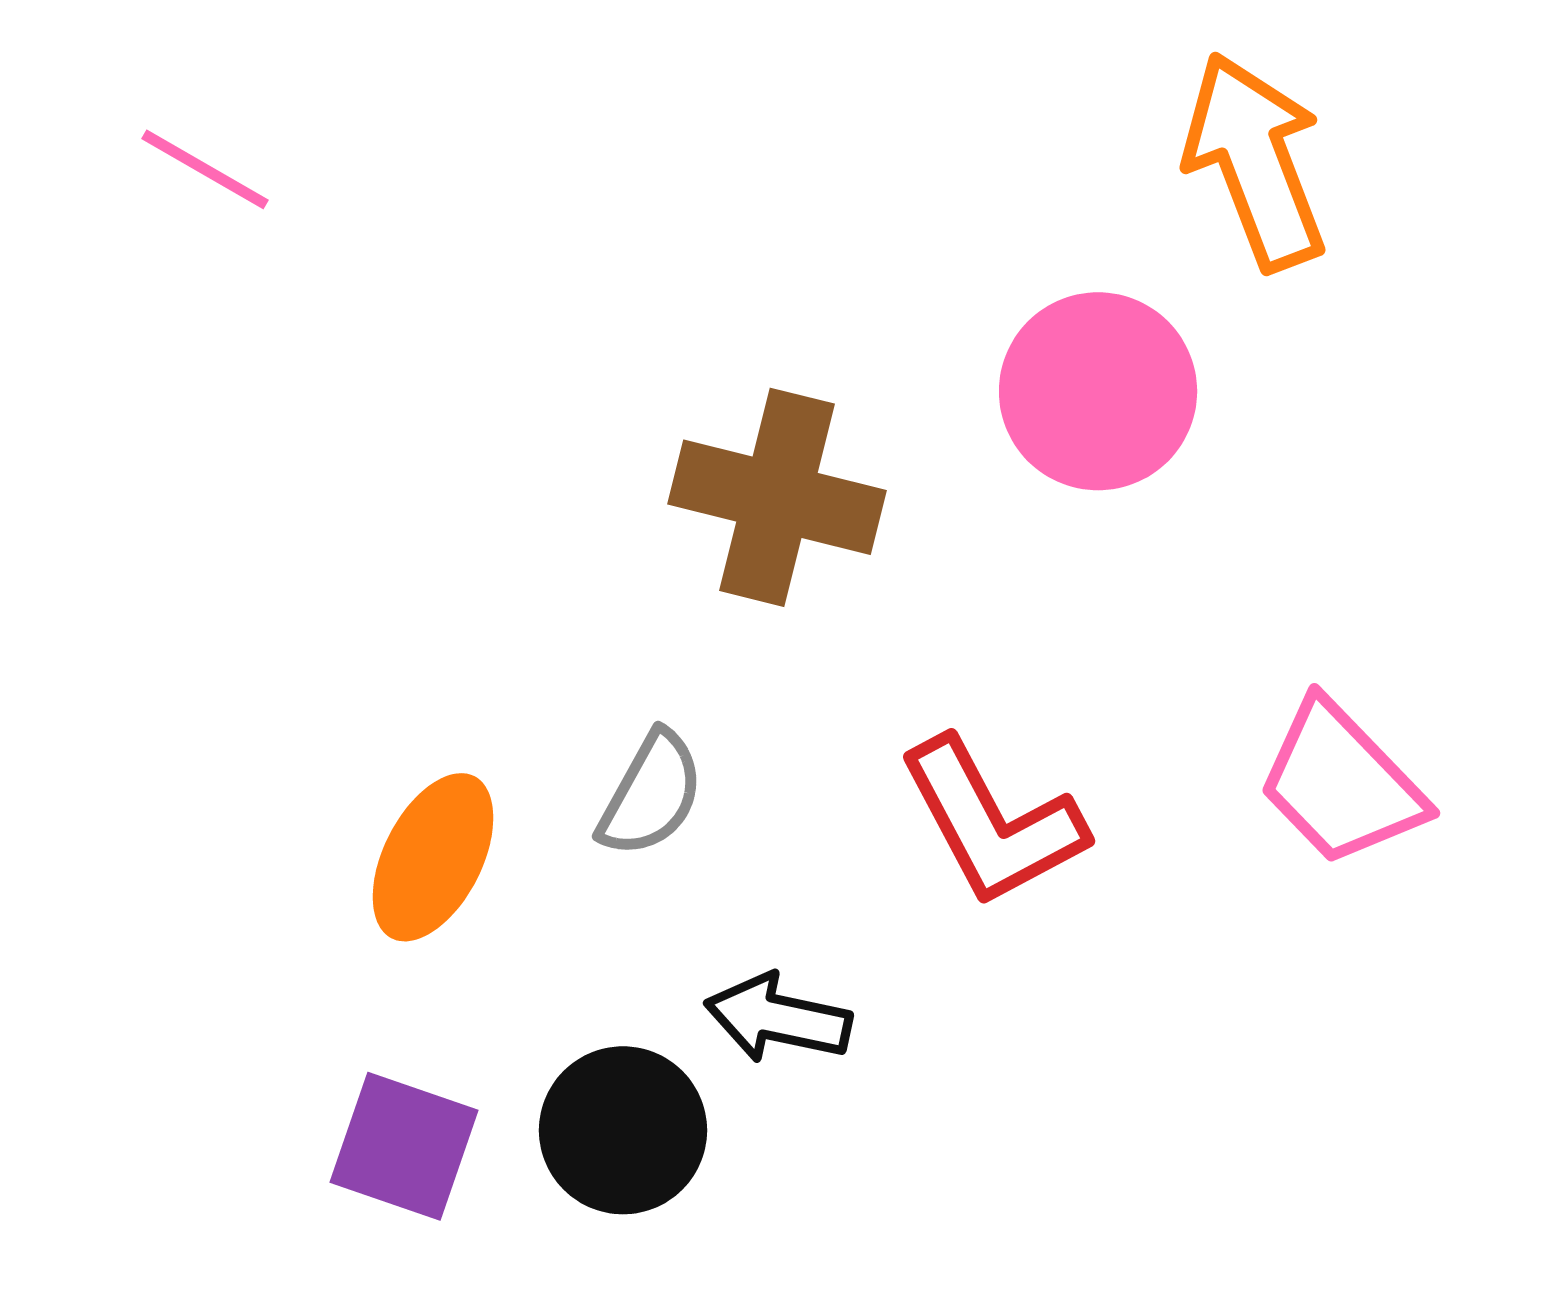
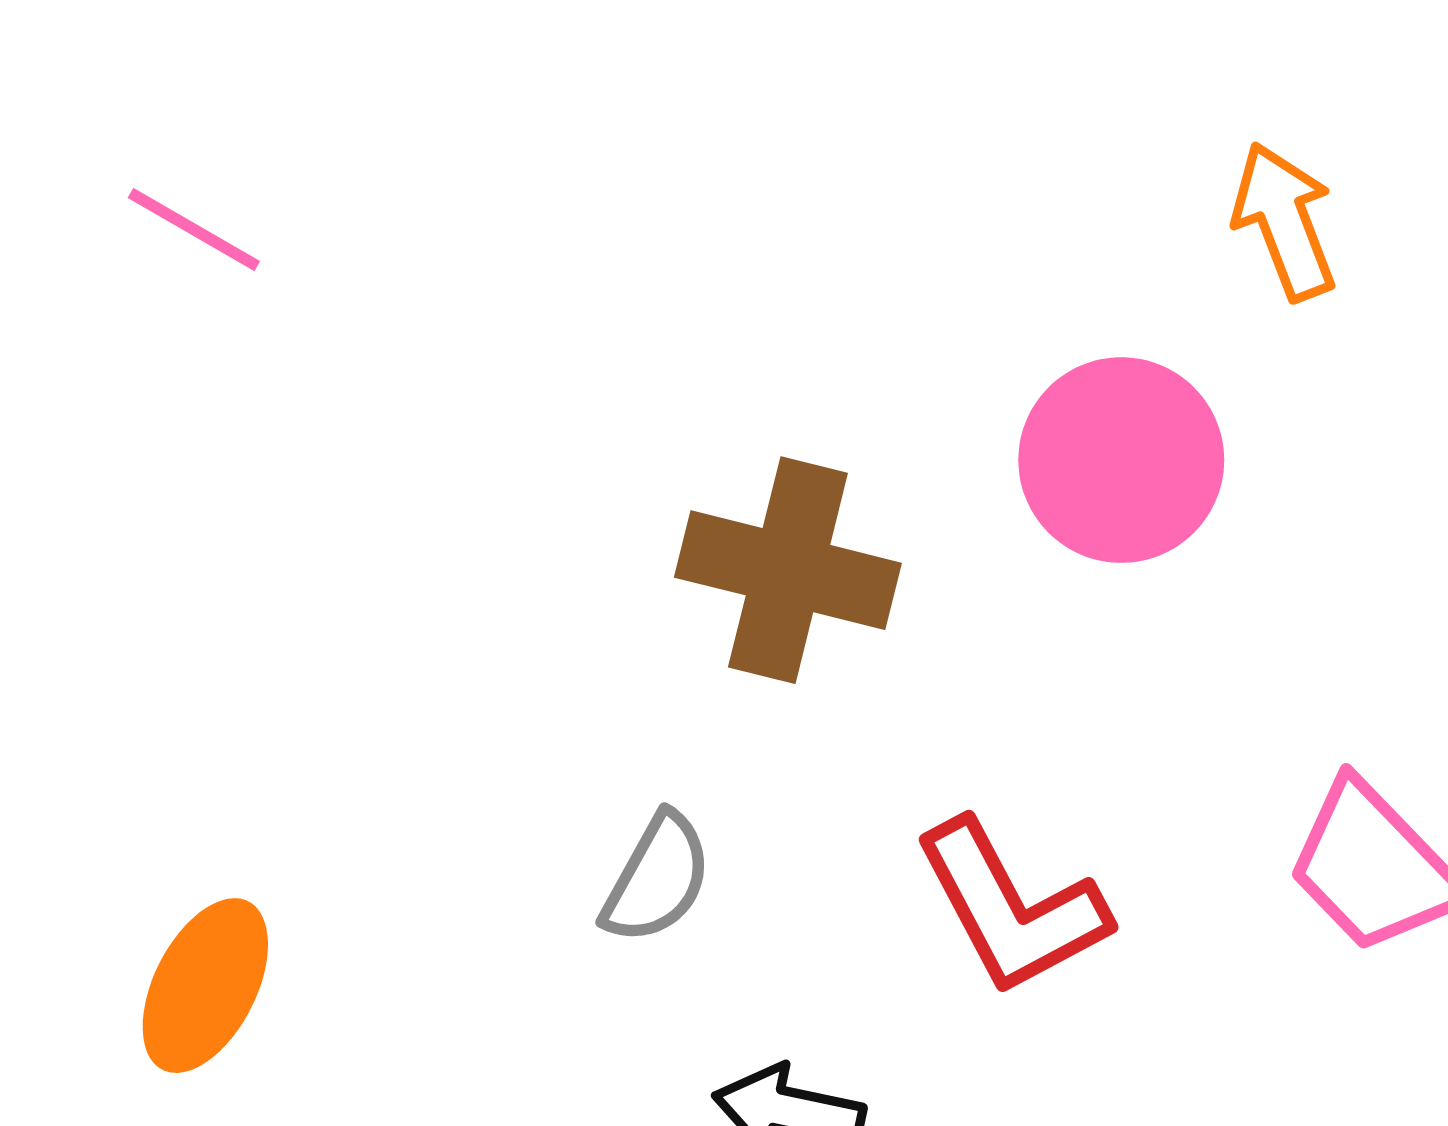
orange arrow: (1255, 161) -> (1284, 221), size x0.7
orange ellipse: (433, 857) -> (205, 986), moved

